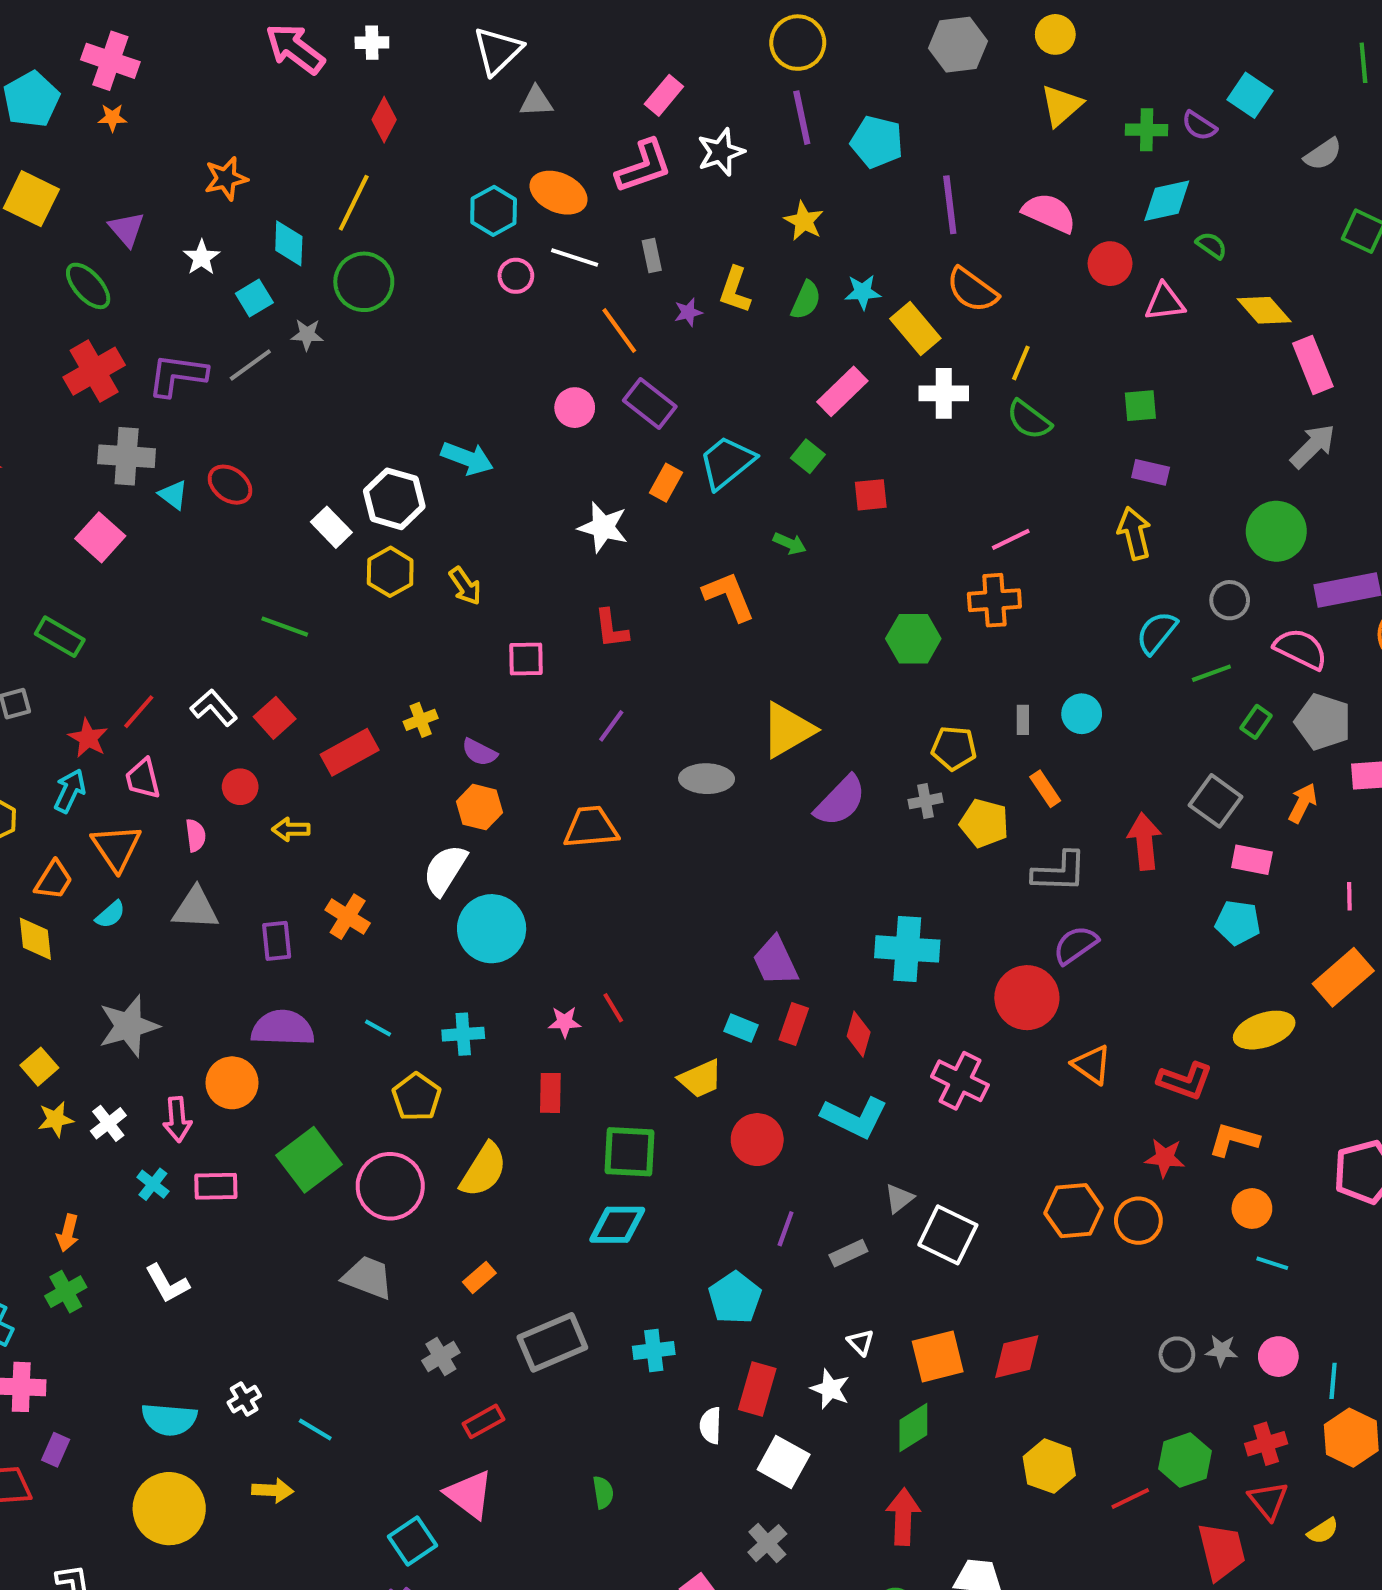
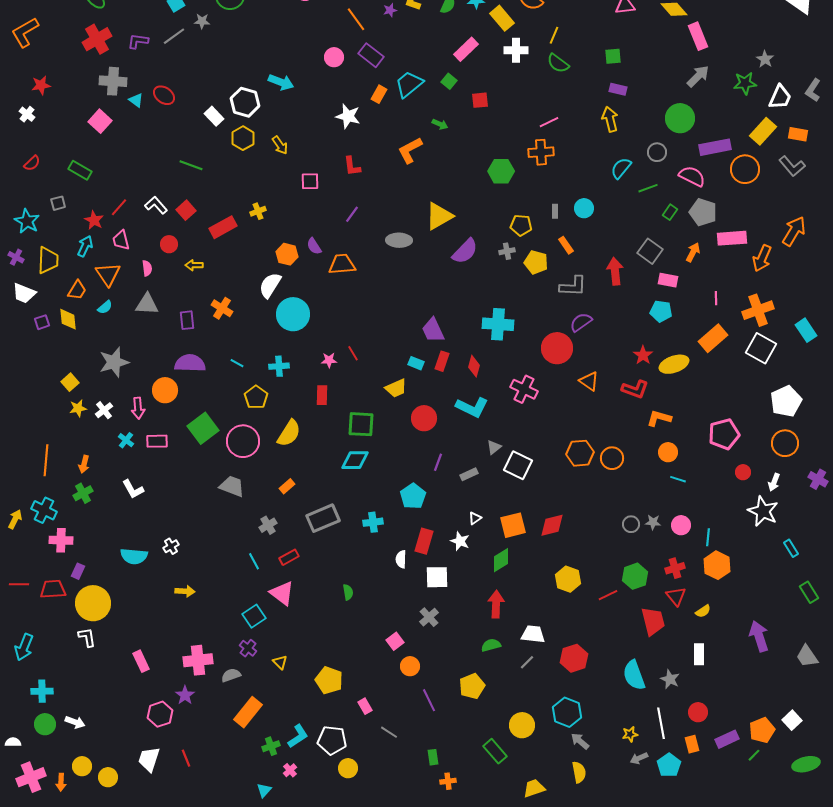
purple L-shape: (177, 375) -> (138, 41), size x0.7
orange L-shape: (729, 596) -> (410, 150), turned -96
purple semicircle: (479, 752) -> (314, 246), moved, turned 30
red star: (1165, 1158) -> (643, 355), moved, turned 30
white triangle: (861, 1342) -> (475, 518), turned 40
cyan line: (315, 1430) -> (254, 561), moved, turned 30
white square: (784, 1462) -> (437, 577), turned -30
yellow circle: (169, 1509) -> (93, 603), moved

